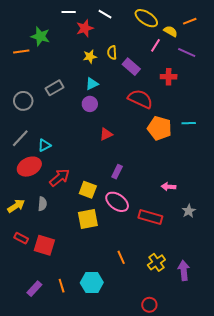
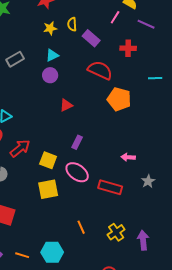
cyan line: (189, 123) -> (155, 78), moved
orange line: (62, 286) -> (22, 255), turned -56

